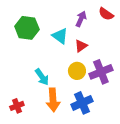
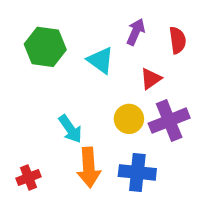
red semicircle: (106, 14) -> (178, 40), moved, turned -133
red triangle: (81, 46) -> (151, 79), moved
blue cross: (82, 103) -> (137, 172), turned 30

